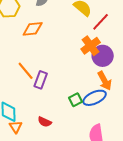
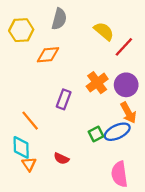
orange cross: (91, 46) -> (97, 83), moved
orange line: (26, 71) -> (30, 121), moved
purple rectangle: (41, 80) -> (64, 99), moved

